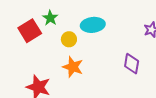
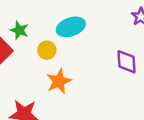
orange star: (73, 67) -> (59, 81), turned -30

